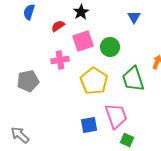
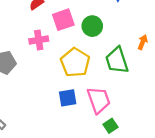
blue square: (89, 125) -> (68, 98), moved
green square: (127, 140) -> (110, 126), turned 32

